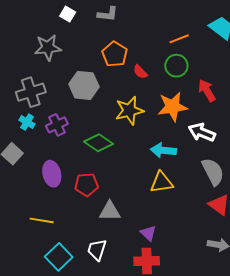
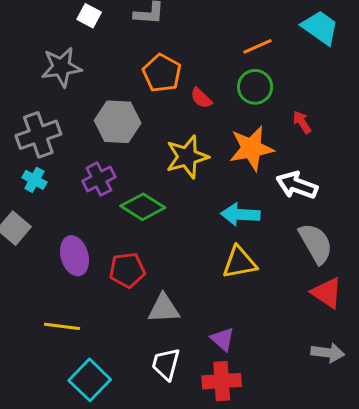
red arrow: (207, 90) -> (302, 122), size x0.7
purple cross: (57, 125) -> (99, 179), moved
white trapezoid: (97, 250) -> (166, 364), moved

